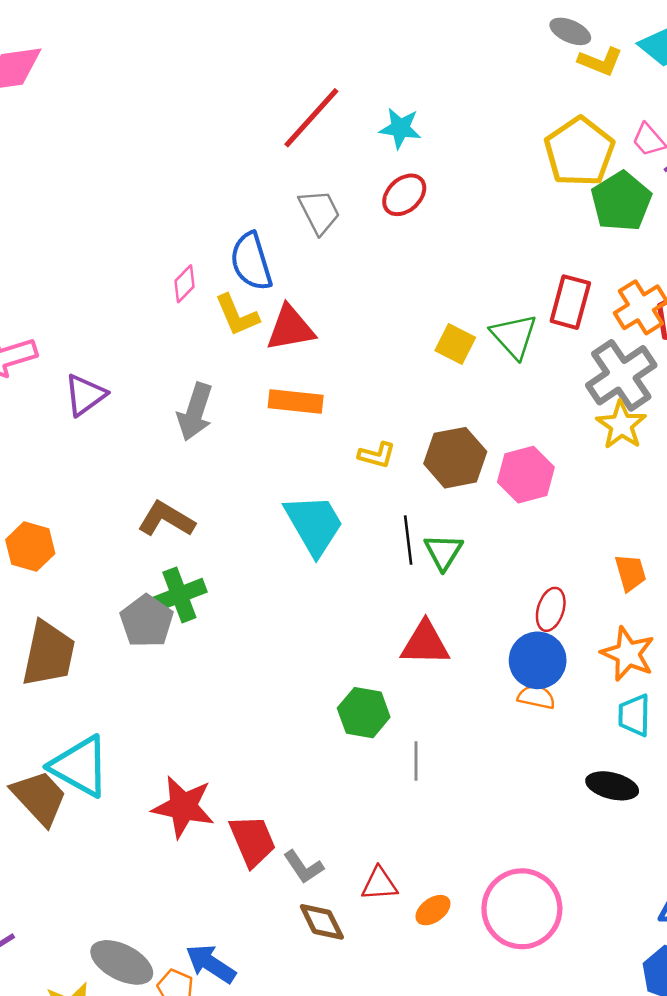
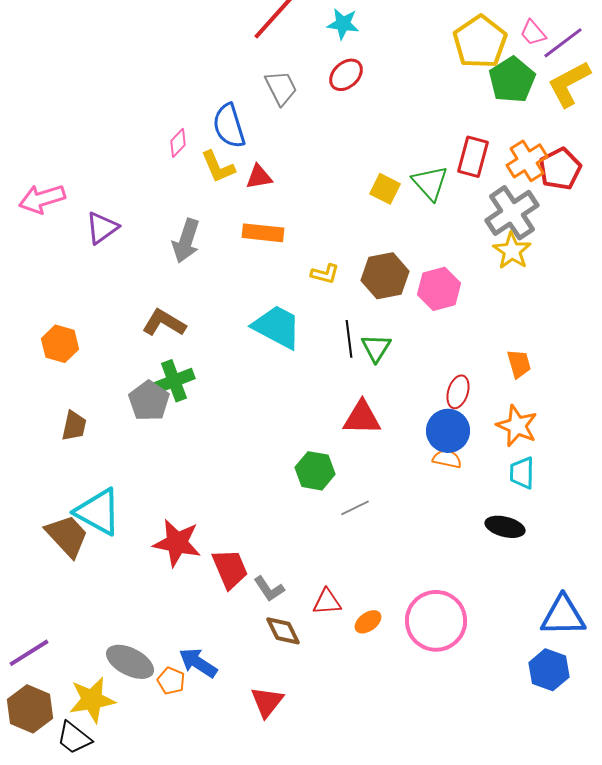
red triangle: (290, 328) -> (259, 177), size x0.7
cyan trapezoid: (314, 524) -> (277, 327), turned -32
brown trapezoid: (49, 654) -> (74, 426), size x0.6
gray line: (416, 761) -> (355, 508), turned 64

